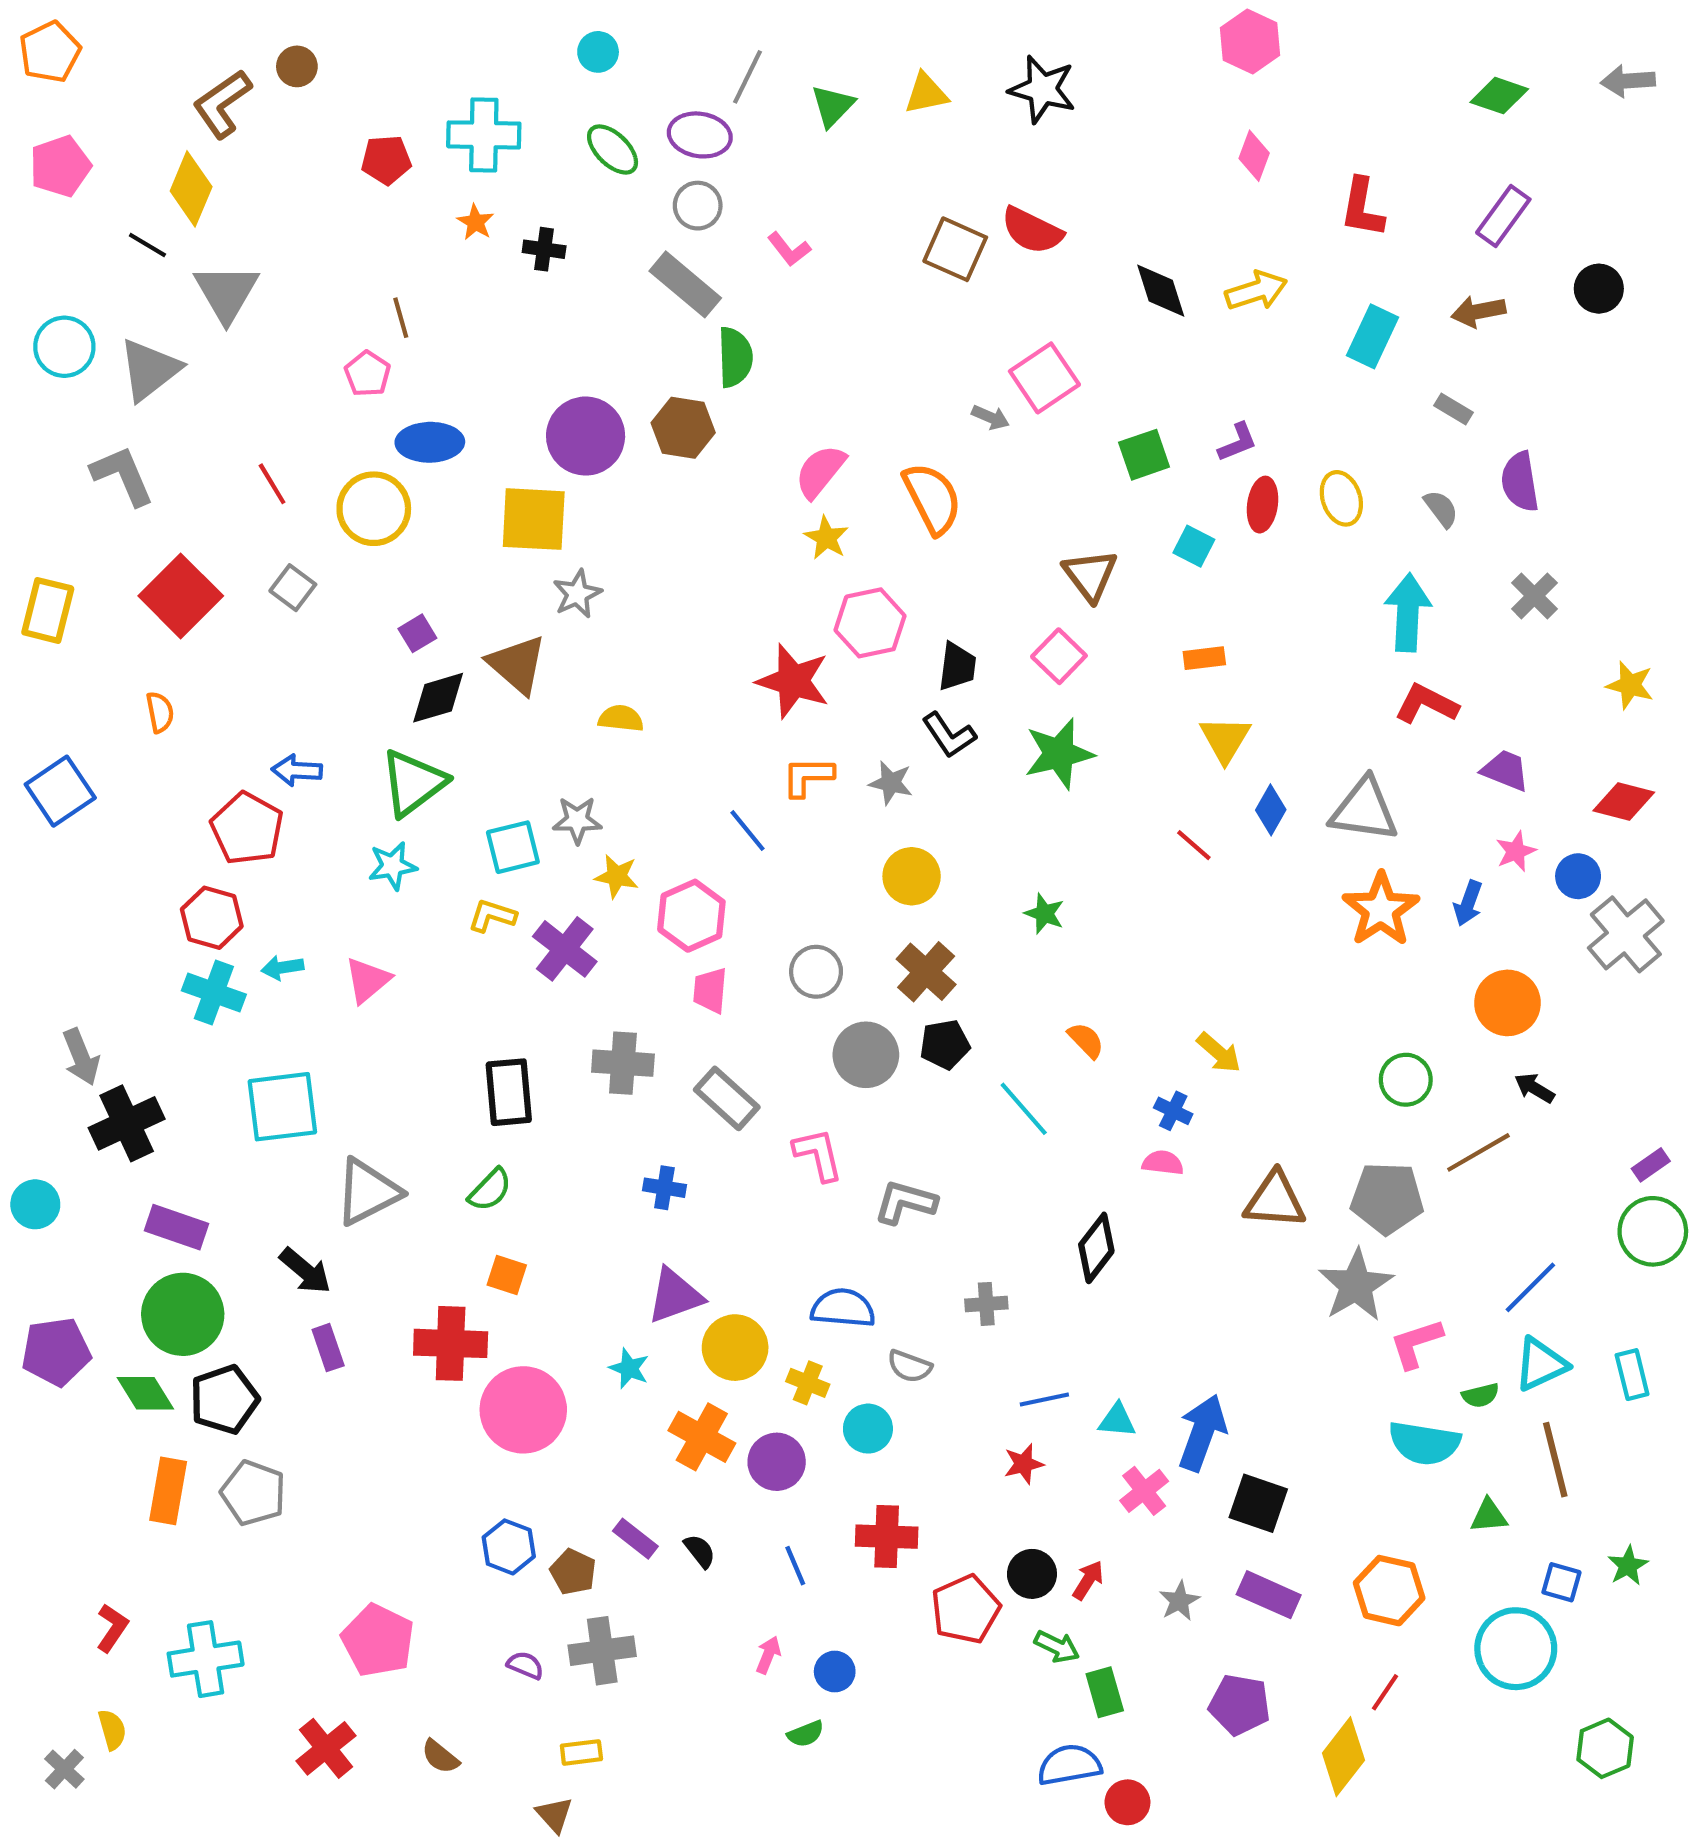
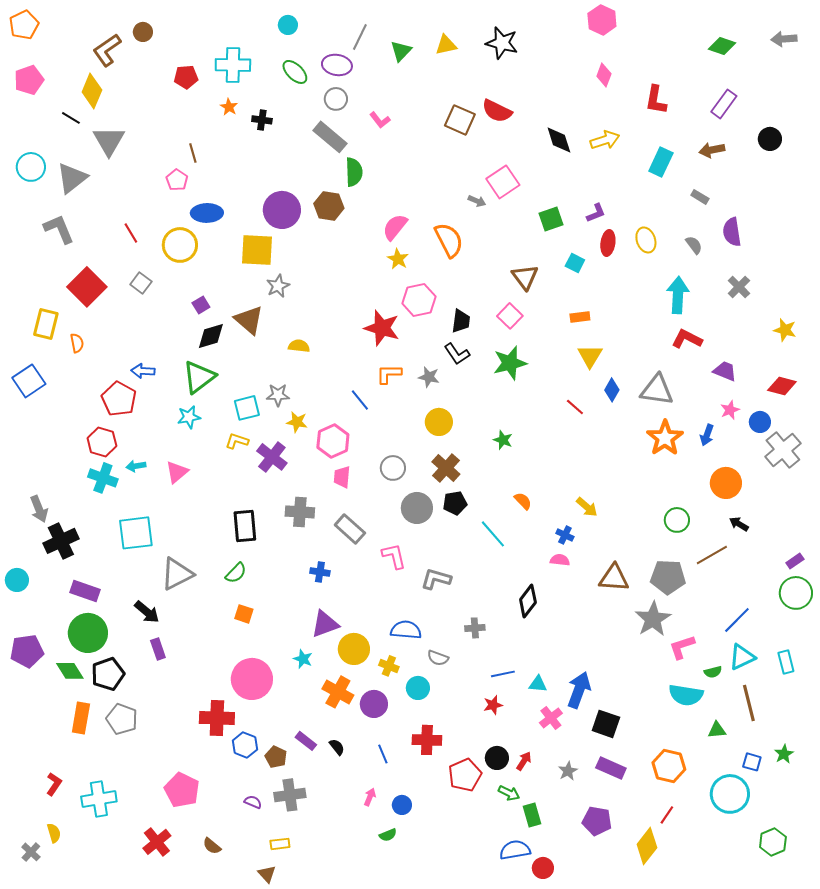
yellow rectangle: (48, 610) -> (46, 324), moved
red cross: (451, 1343) -> (217, 718), moved

